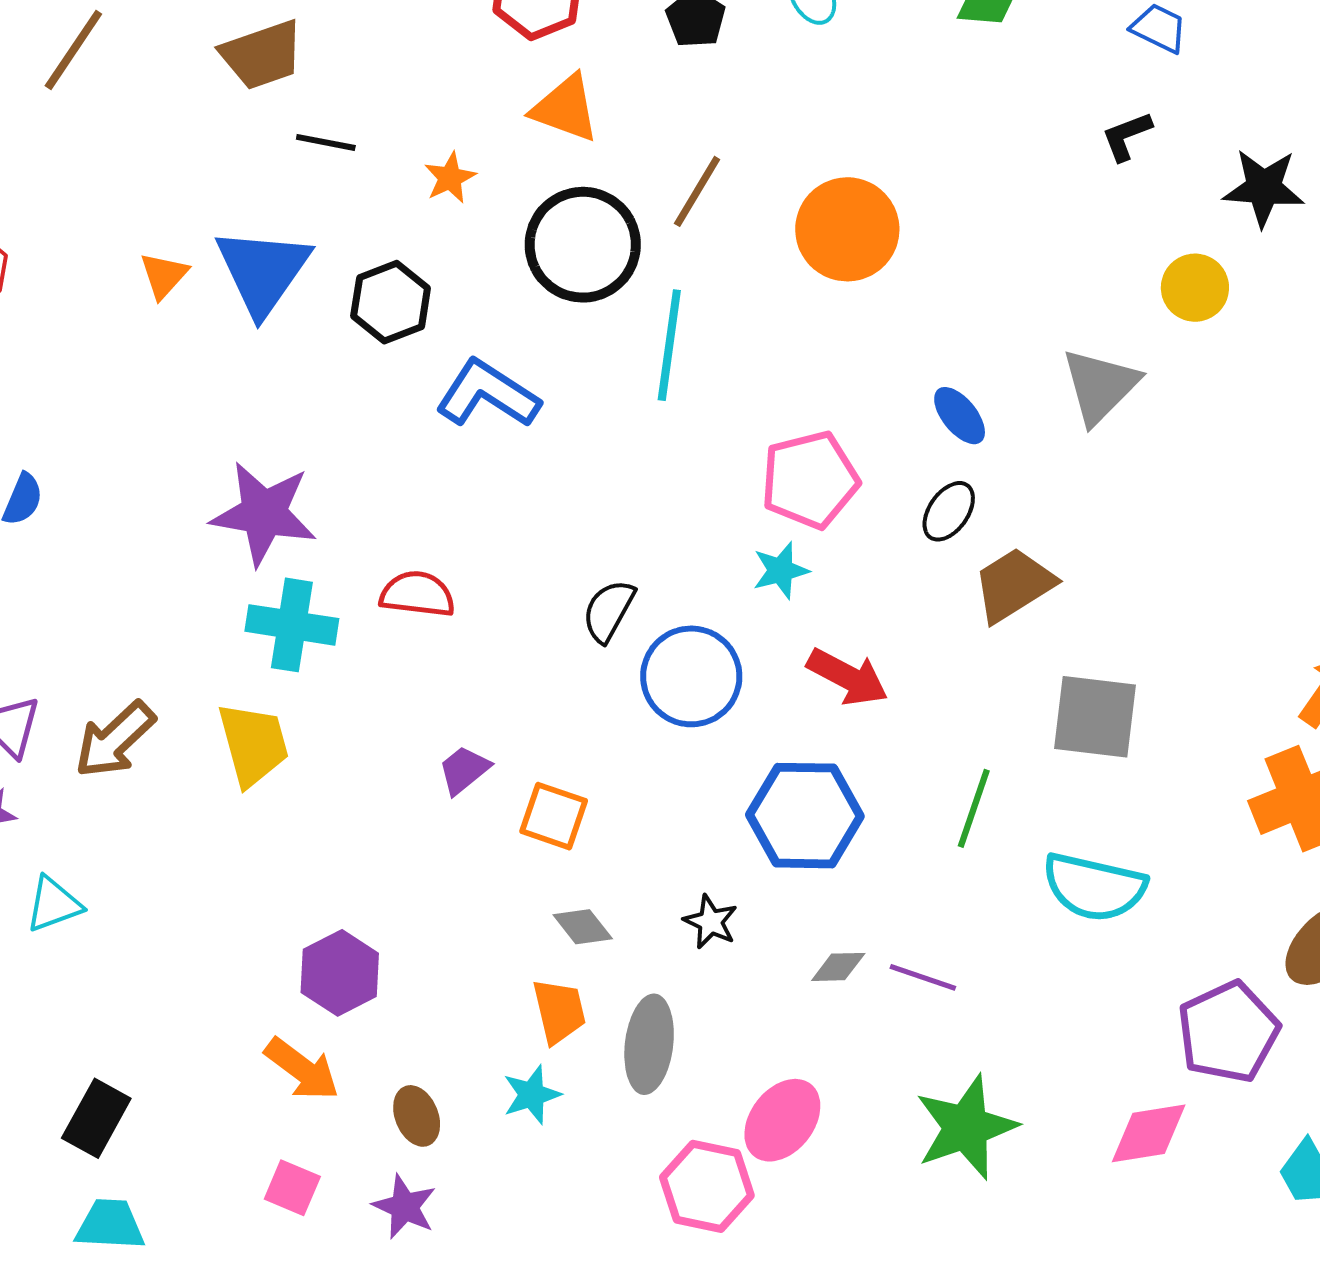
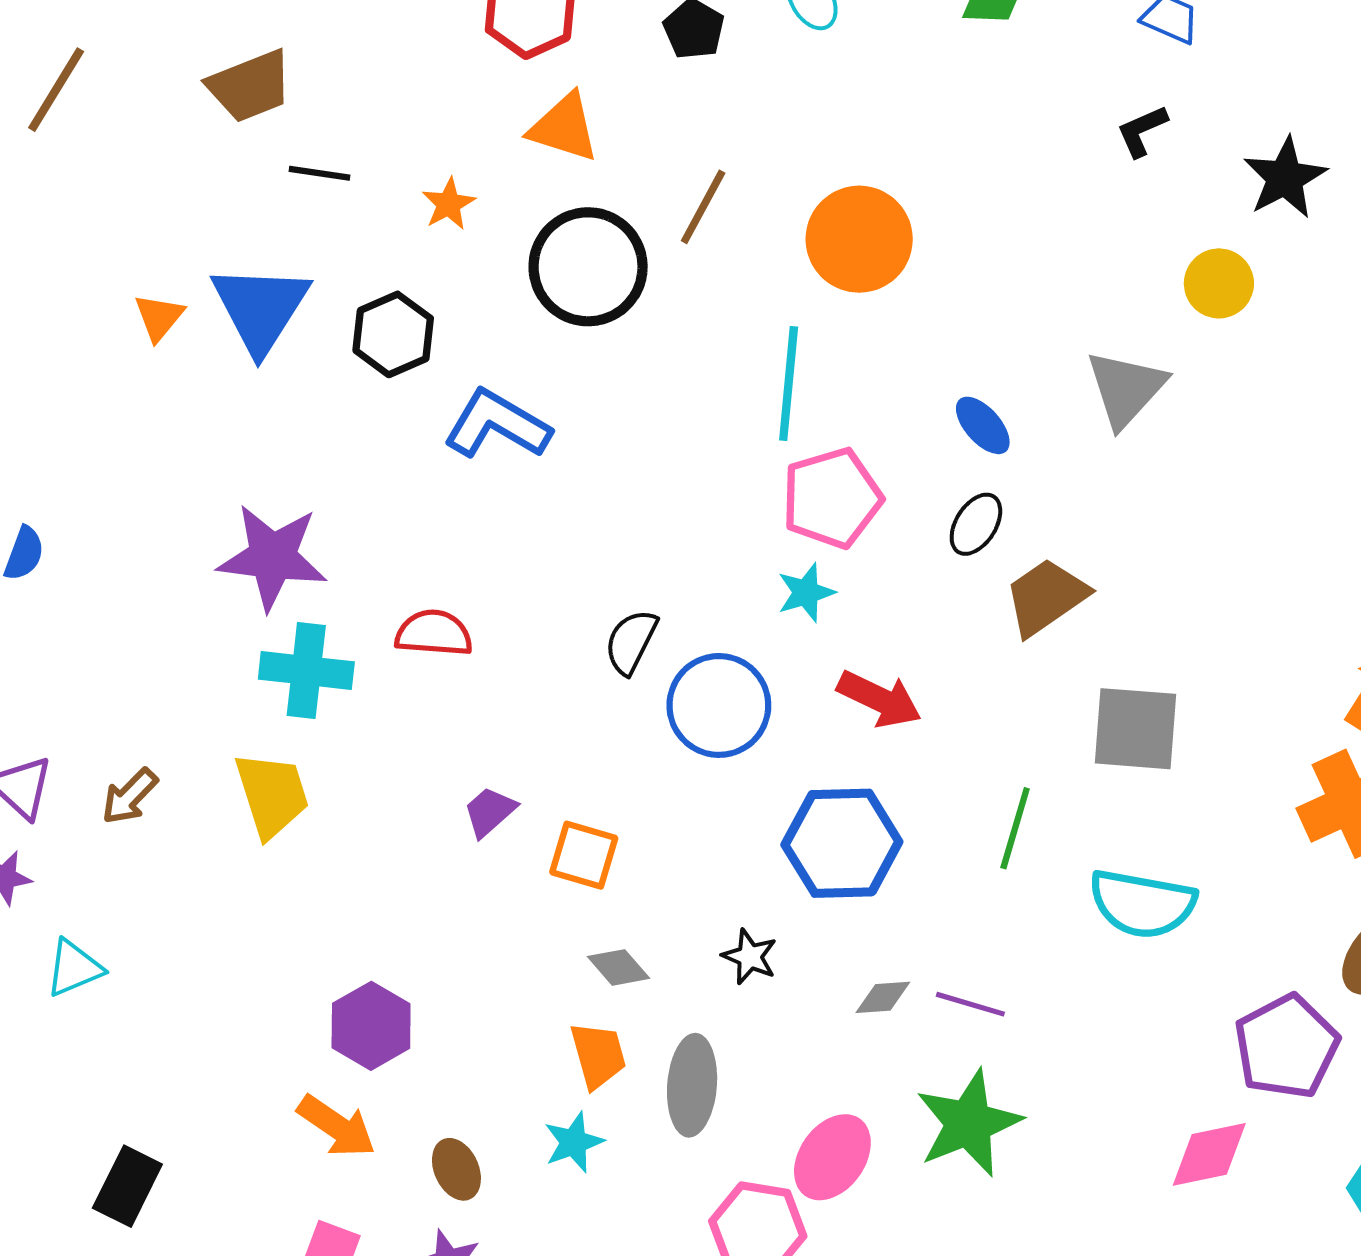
black star: (1264, 188) -> (1285, 178), turned -30
cyan line: (669, 345) -> (789, 384), moved
brown arrow: (115, 740) -> (130, 796), size x0.7
green star: (966, 1127) -> (969, 1123), moved

